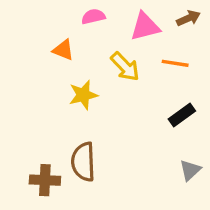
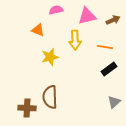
brown arrow: (188, 18) -> (113, 20), moved
orange line: (175, 63) -> (105, 47), moved
yellow arrow: (125, 67) -> (75, 40), turned 42

